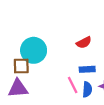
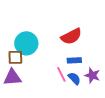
red semicircle: (84, 42) -> (71, 36), size x1.5
blue semicircle: (87, 89) -> (74, 78), turned -48

